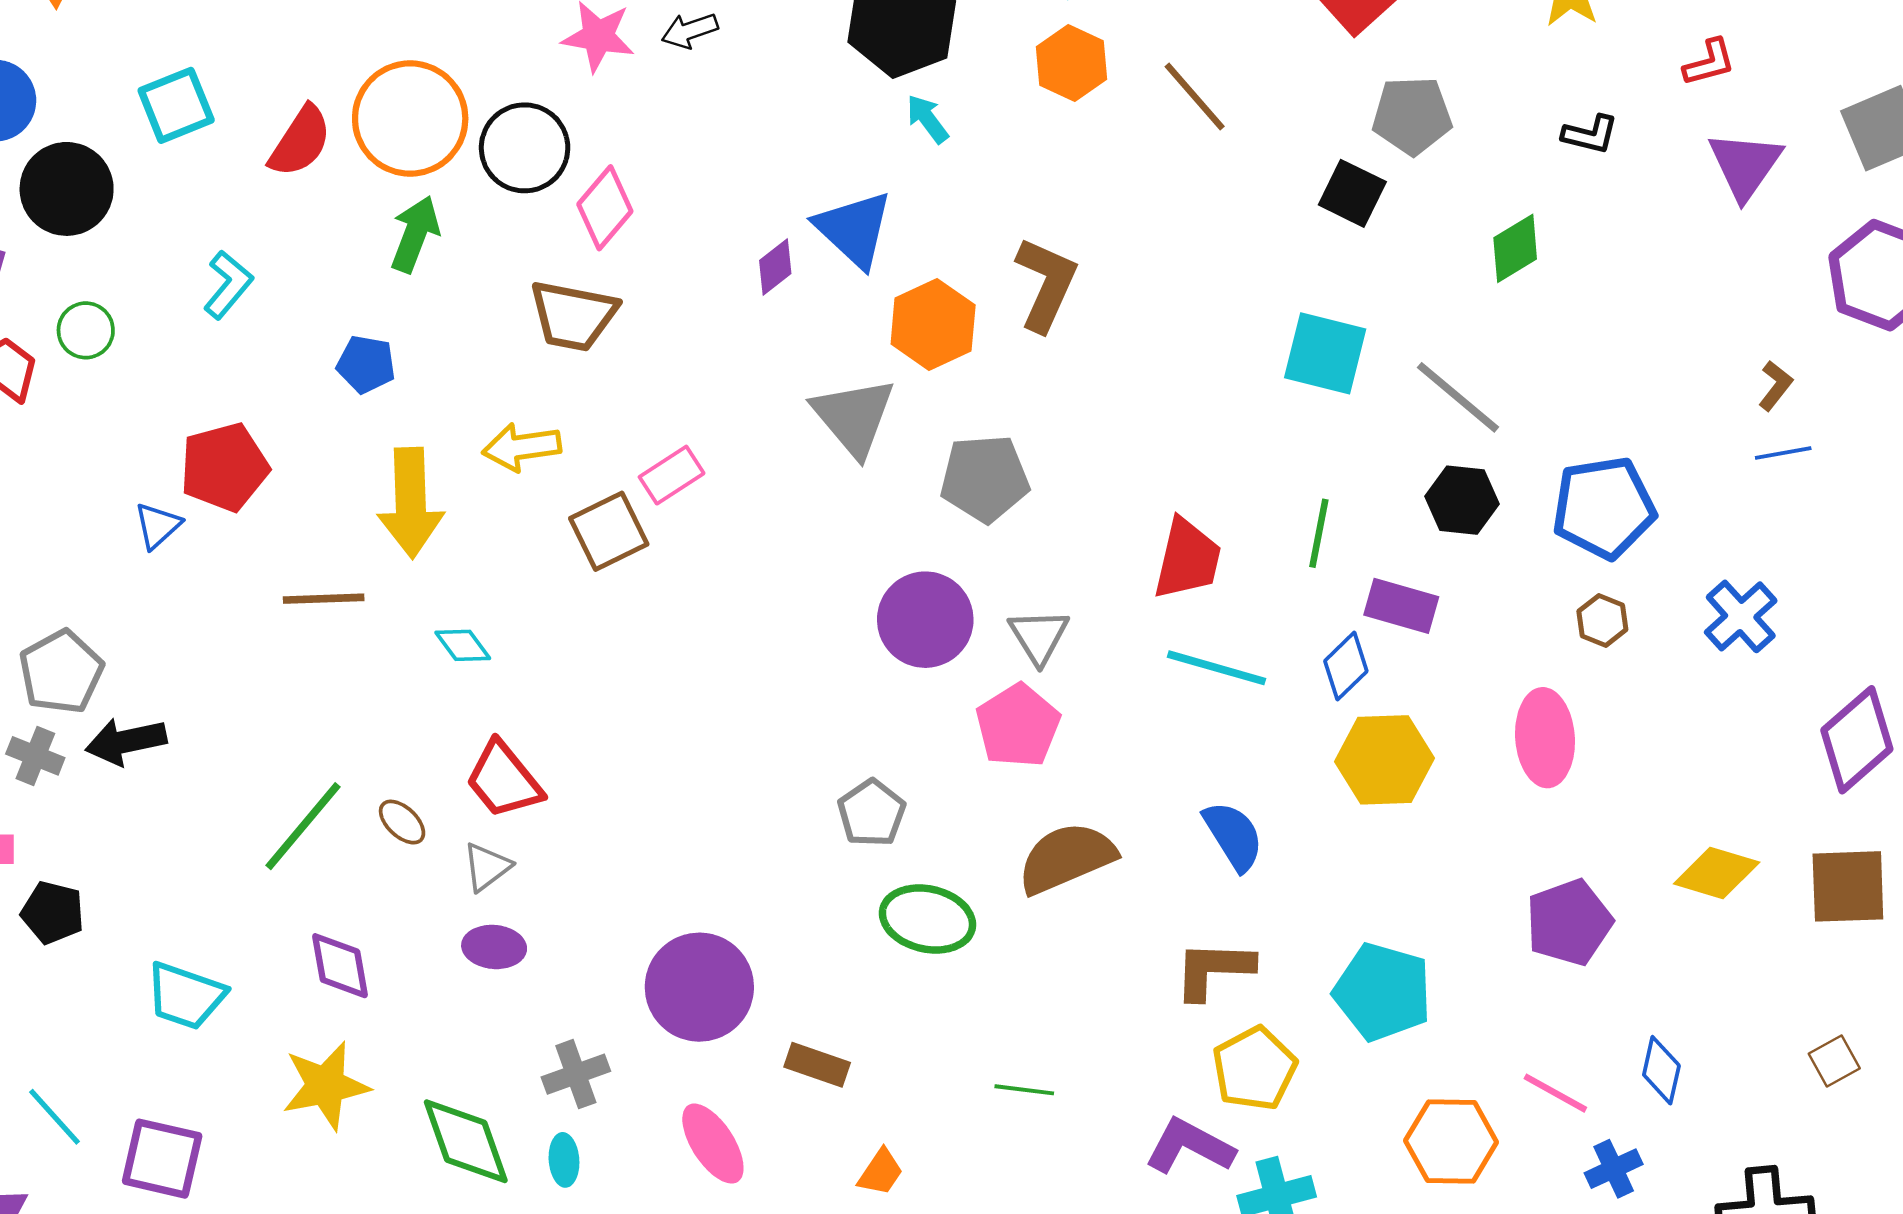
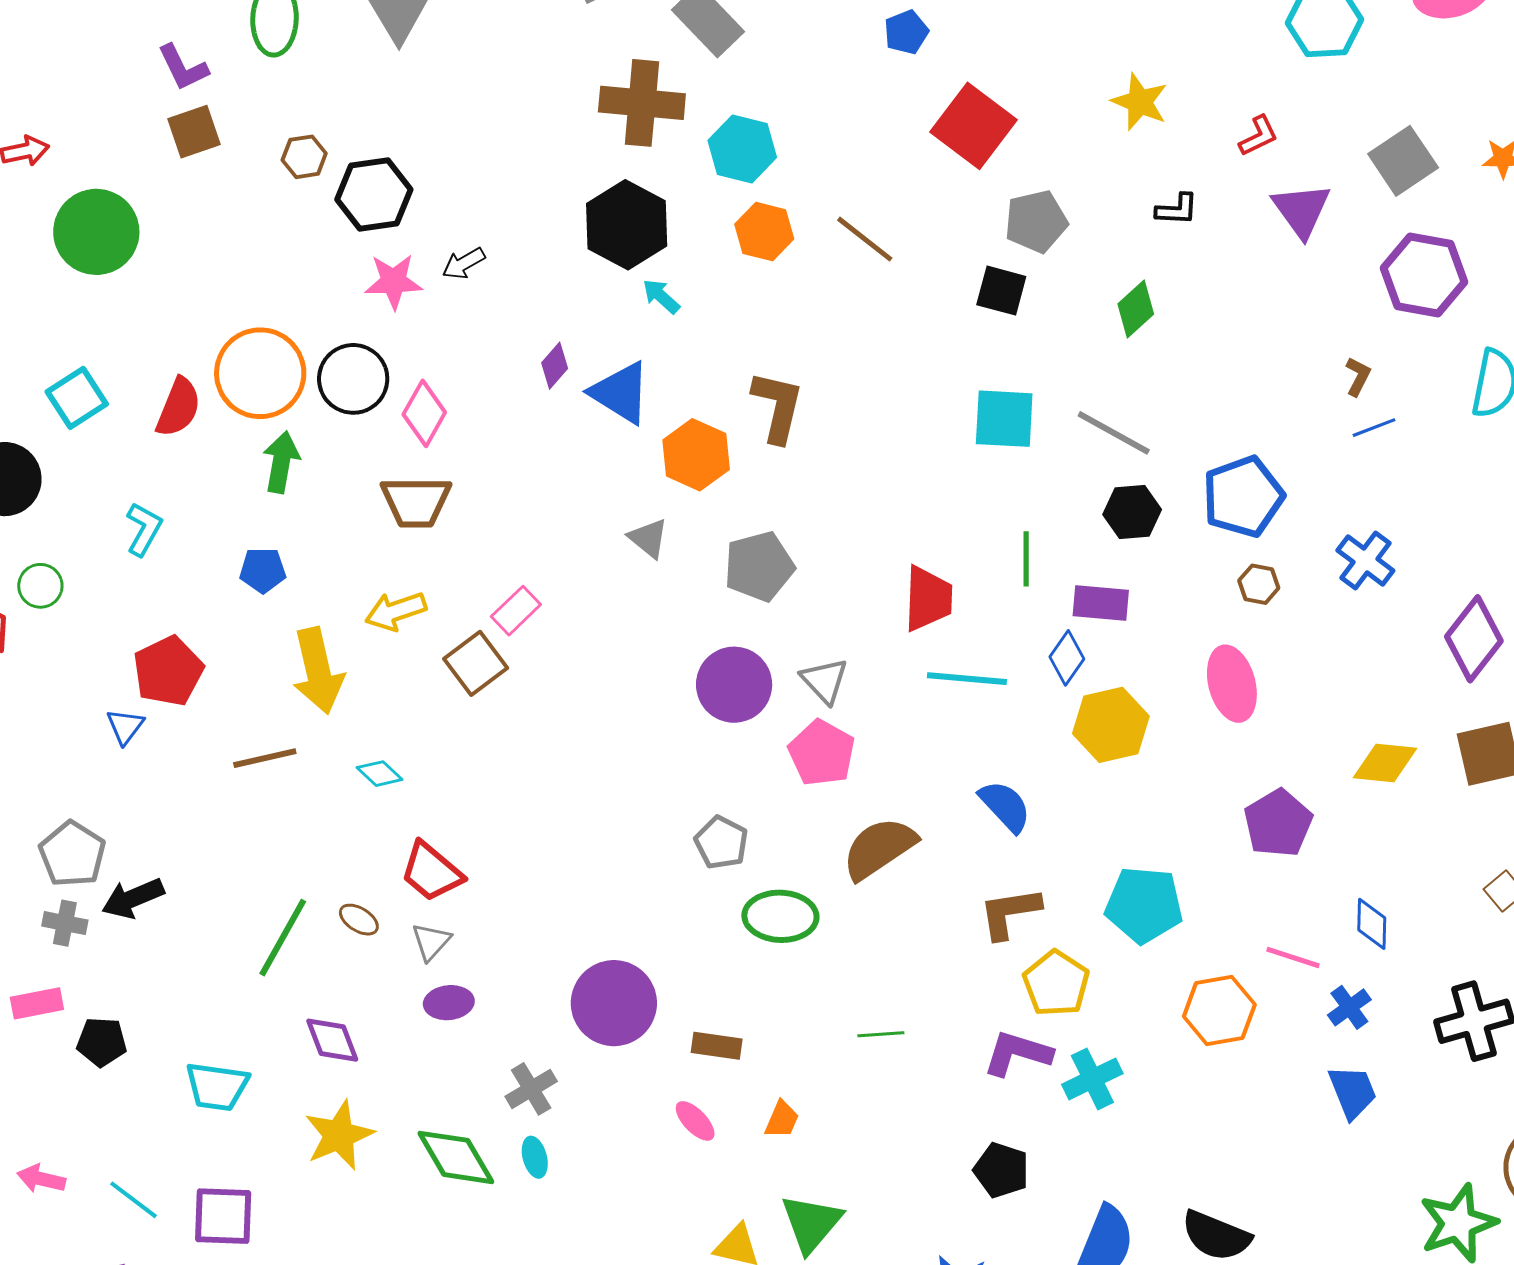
purple diamond: (775, 267) -> (555, 366), moved
gray triangle: (854, 417) -> (648, 538), size x0.6
pink ellipse: (713, 1144) -> (695, 1121), moved, size x0.7

